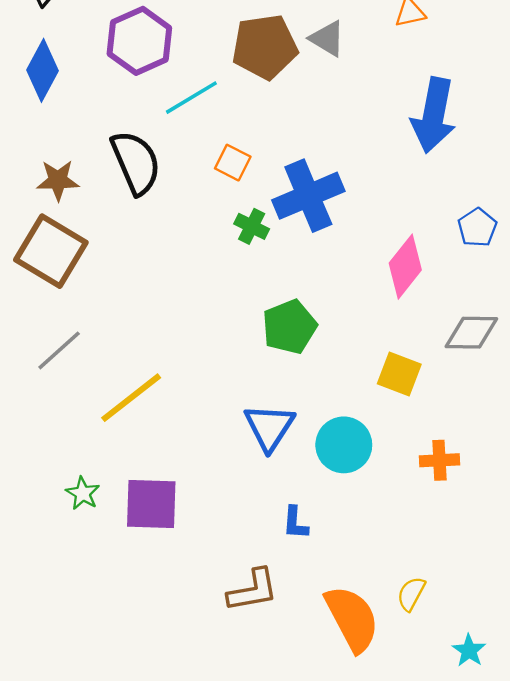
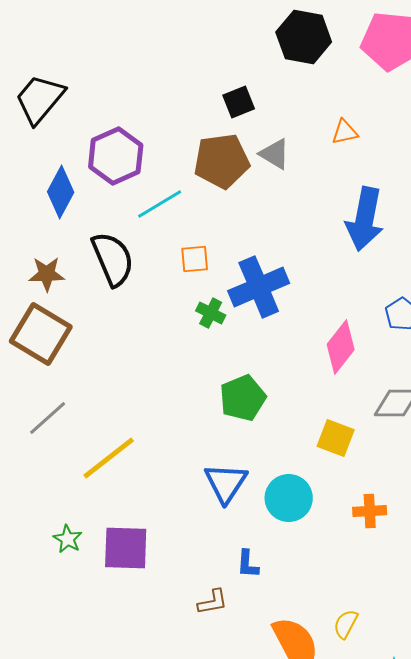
blue diamond: (43, 70) -> (61, 192), moved
orange square: (233, 163) -> (195, 259), turned -32
brown L-shape: (253, 590) -> (213, 602), moved, size x0.7

